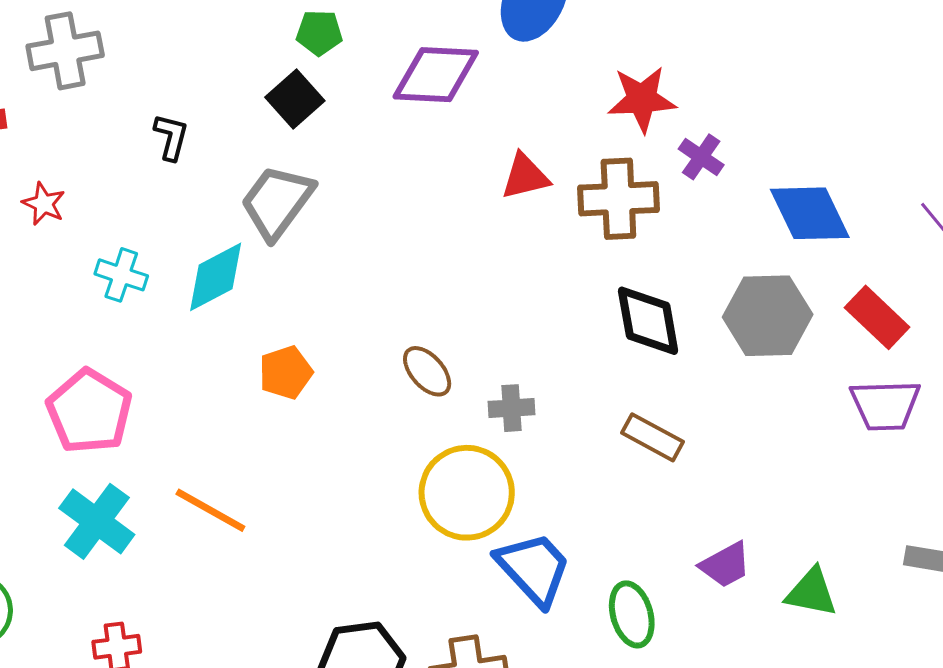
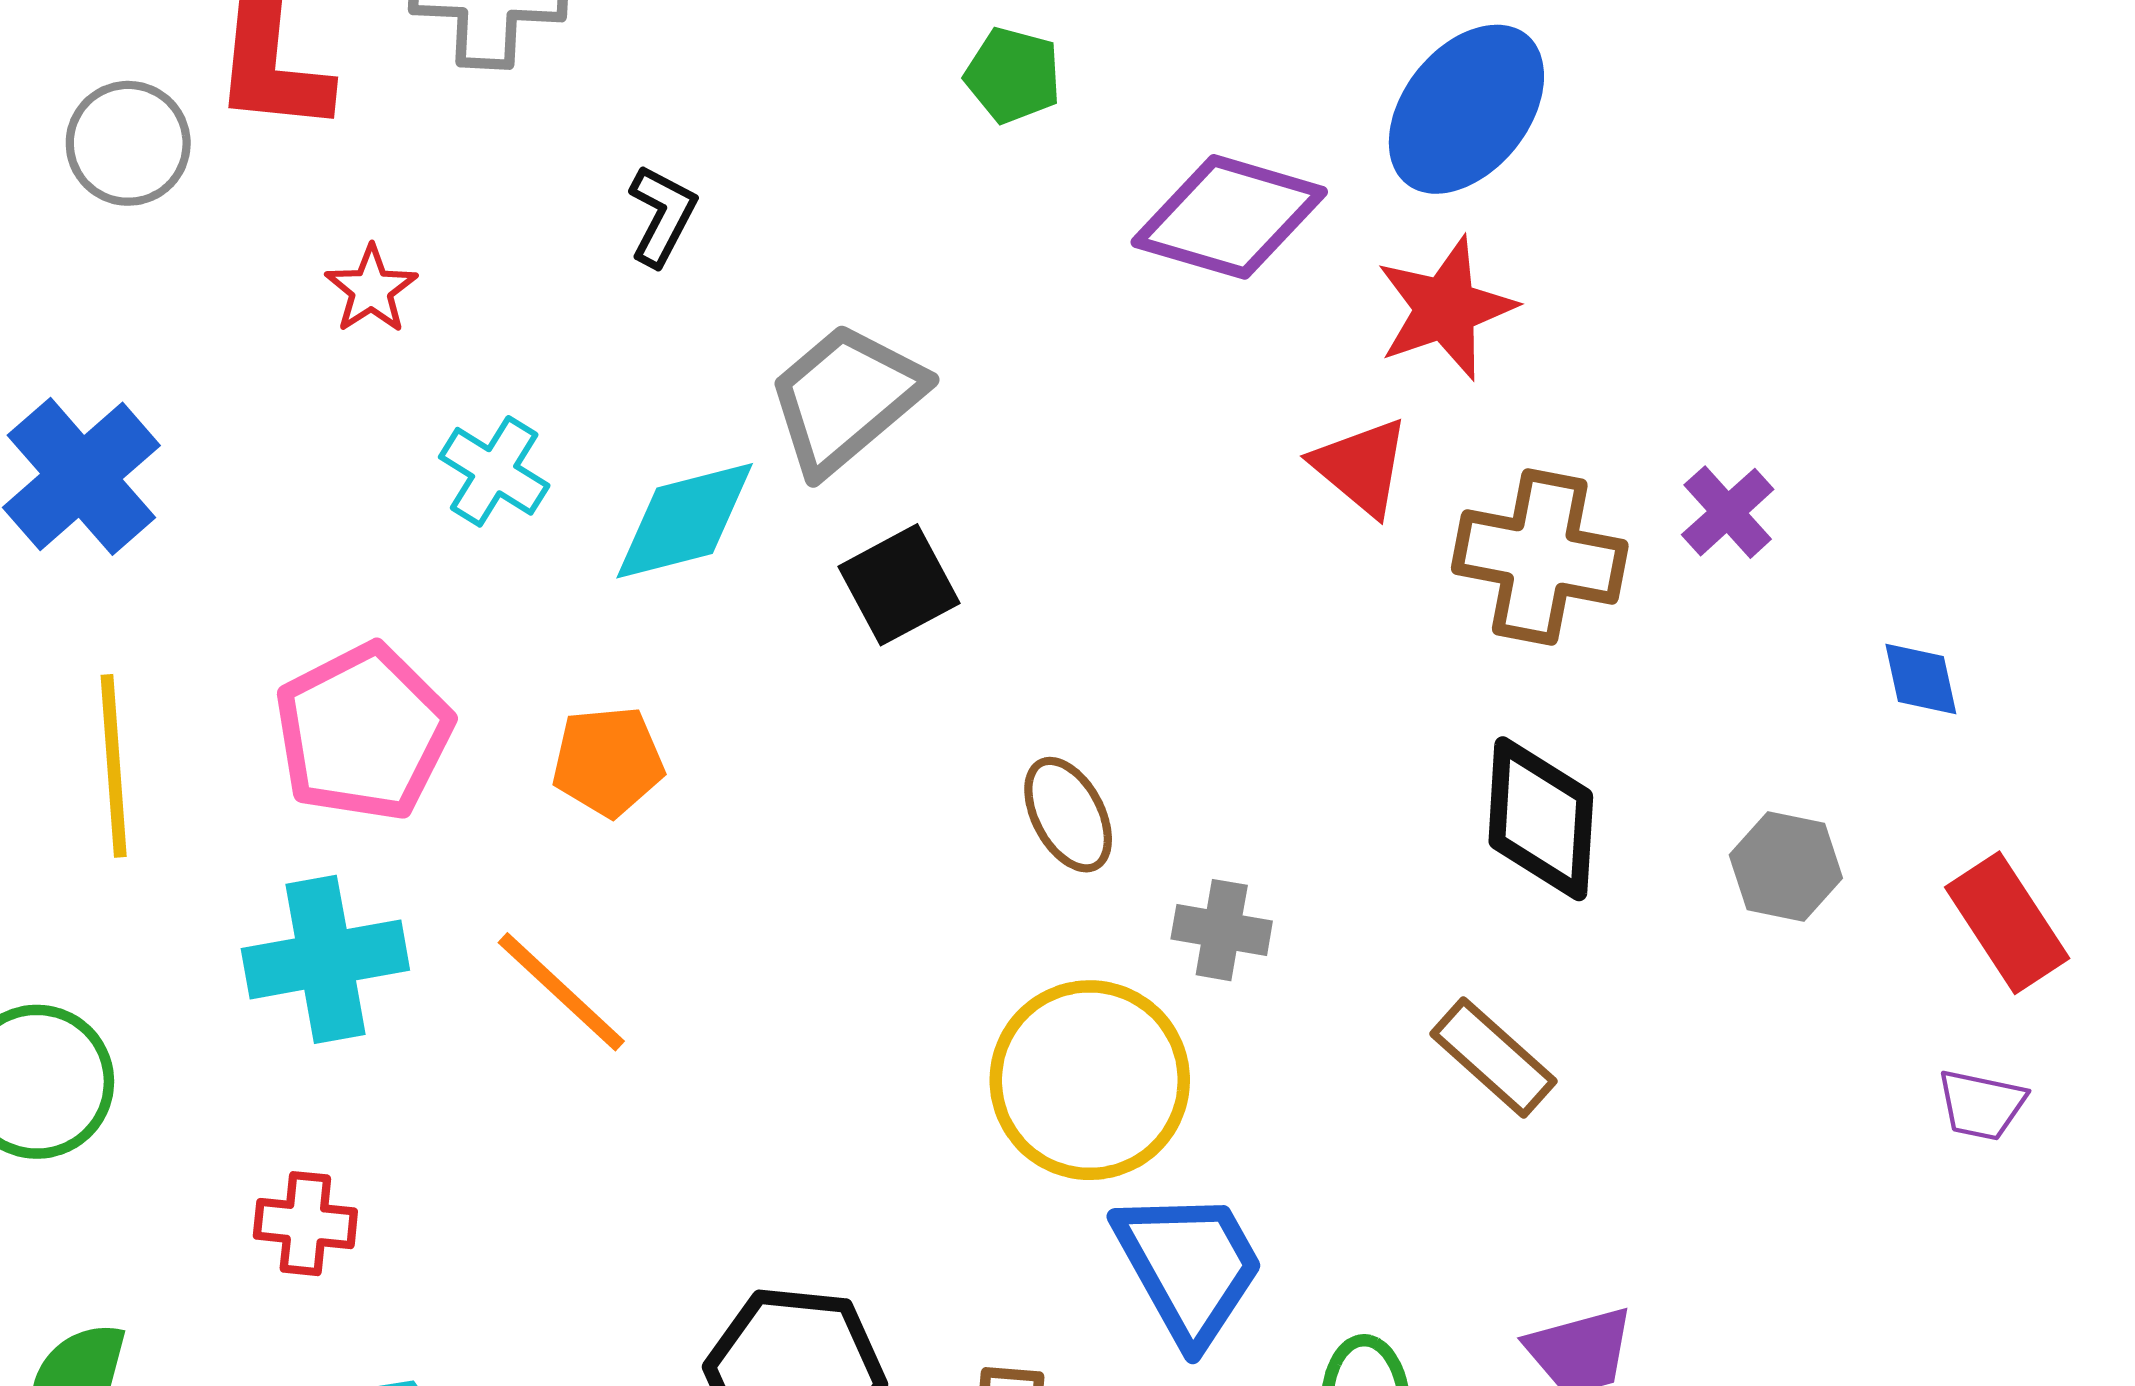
black square: (295, 99) -> (899, 585), moved
red star: (642, 99) -> (1446, 308), moved, turned -30
red triangle: (525, 176) -> (1361, 467), turned 40
blue diamond: (810, 213) -> (1921, 679), size x0.5
gray hexagon: (768, 316) -> (1786, 866), size x0.6
orange pentagon: (286, 372) -> (608, 761), moved
purple trapezoid: (885, 405) -> (1981, 1105), size x0.6
cyan cross: (97, 521) -> (325, 959), turned 30

